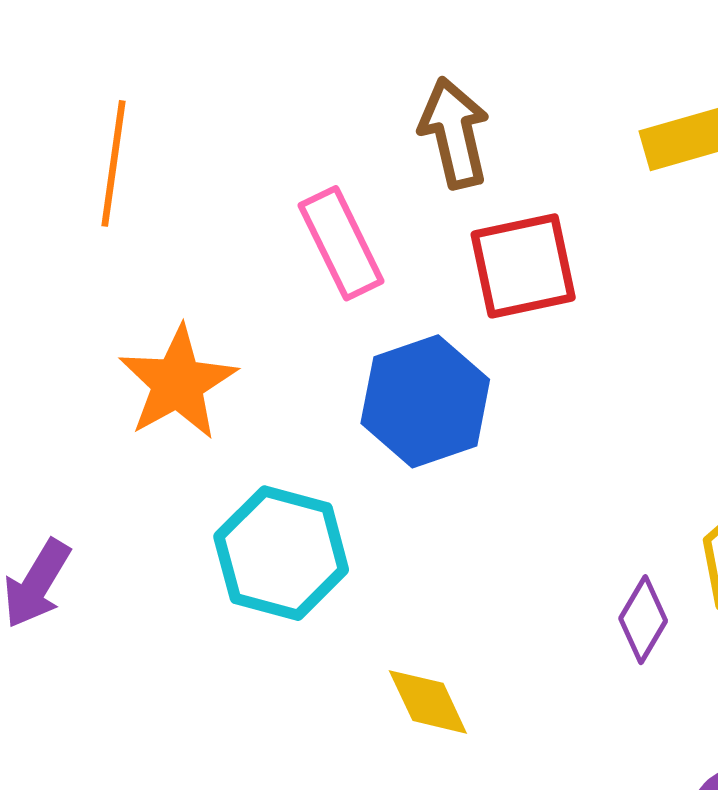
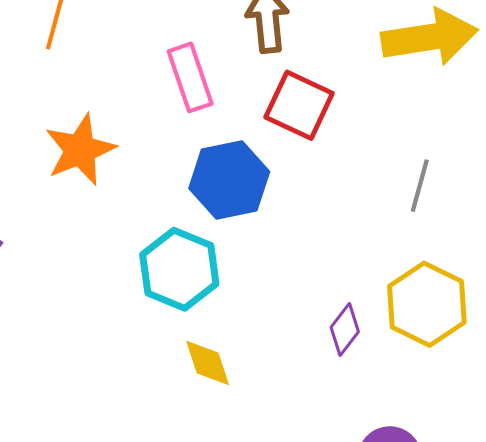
red square: (523, 266) -> (299, 105), turned 30
cyan hexagon: (281, 553) -> (179, 269), moved

